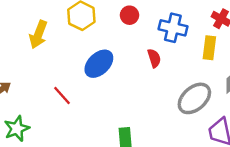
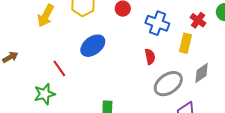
red semicircle: (154, 58) -> (150, 57), moved
green star: (17, 129) -> (45, 94), moved

